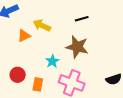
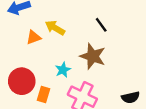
black line: (82, 19) -> (101, 25), turned 64
red circle: (18, 75) -> (22, 81), size x1.5

